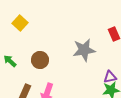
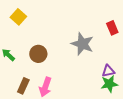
gray star: (84, 50) -> (82, 44), turned 30

